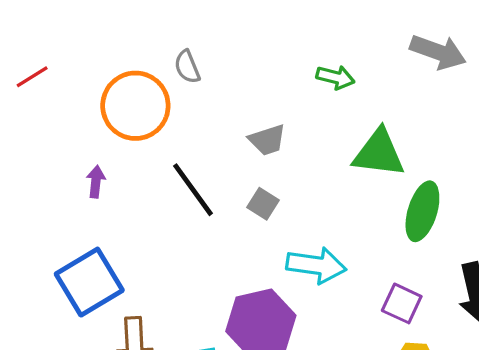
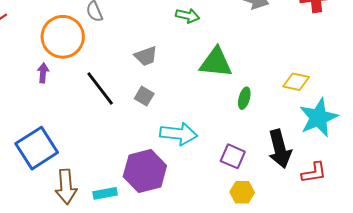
purple arrow: (96, 182) -> (43, 73), moved
green ellipse: (422, 211) -> (244, 98), size x0.6

